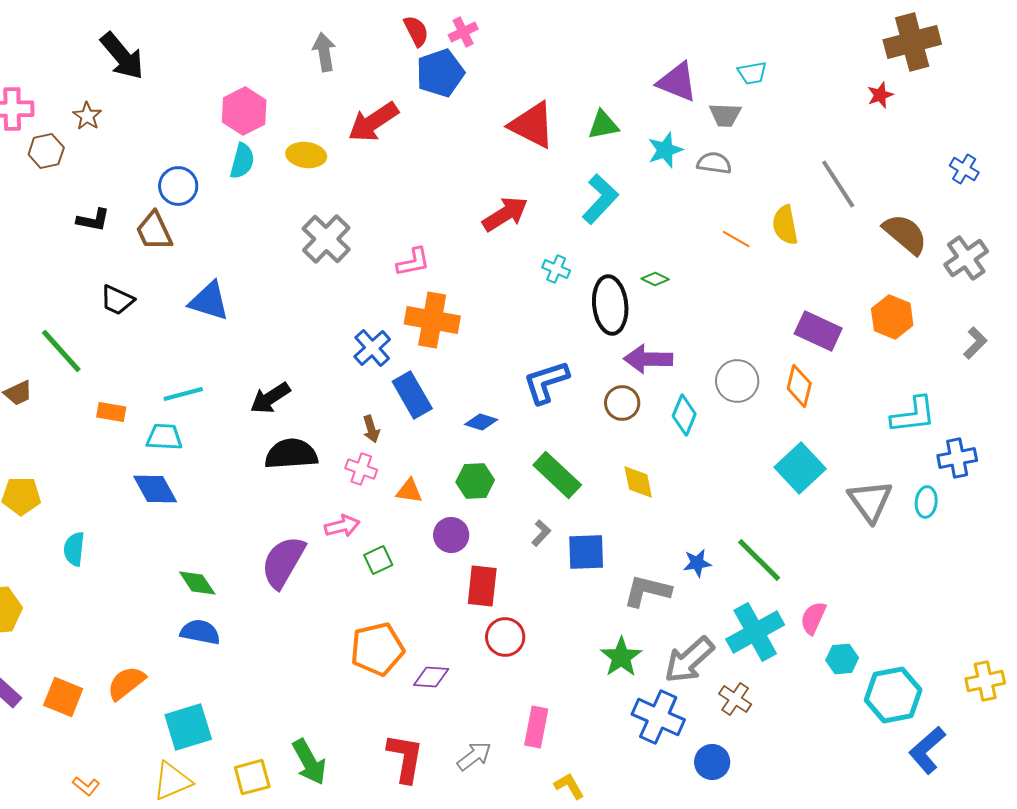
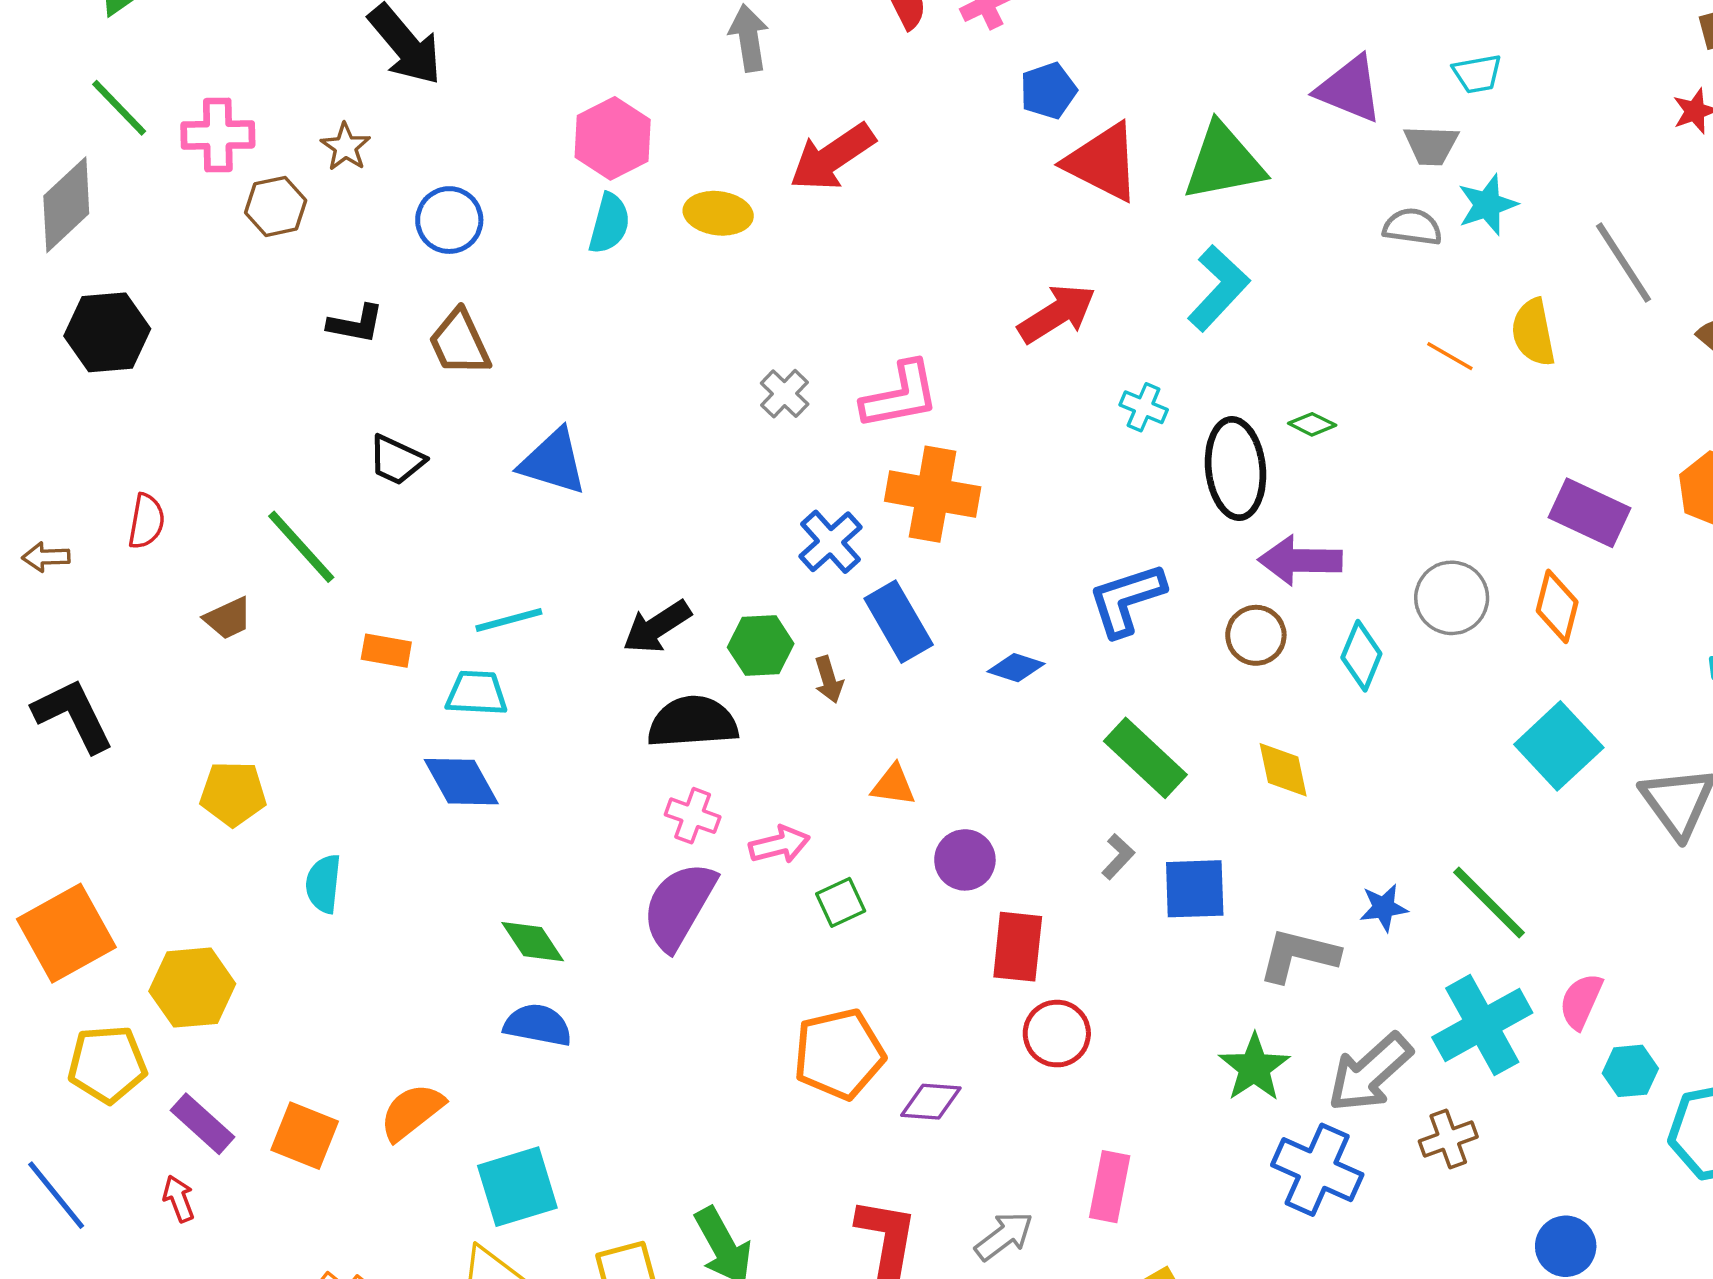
blue pentagon: (440, 73) -> (1048, 91), moved, size x0.7
green triangle: (603, 125) -> (1224, 162), size x1.6
cyan star: (665, 150) -> (1487, 205), moved
blue circle: (178, 186) -> (449, 220), moved
gray cross: (326, 239) -> (785, 394), moved, size x0.6
pink L-shape: (413, 262) -> (900, 395), size x1.4
pink cross: (361, 469) -> (693, 816), moved
green hexagon: (475, 481) -> (761, 646), moved
brown cross: (735, 699) -> (1448, 1139), turned 36
blue circle: (712, 762) -> (1566, 1246), moved

